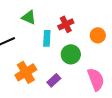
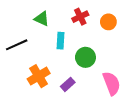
red cross: (66, 24) -> (80, 17), moved
orange circle: (98, 35) -> (108, 22), moved

